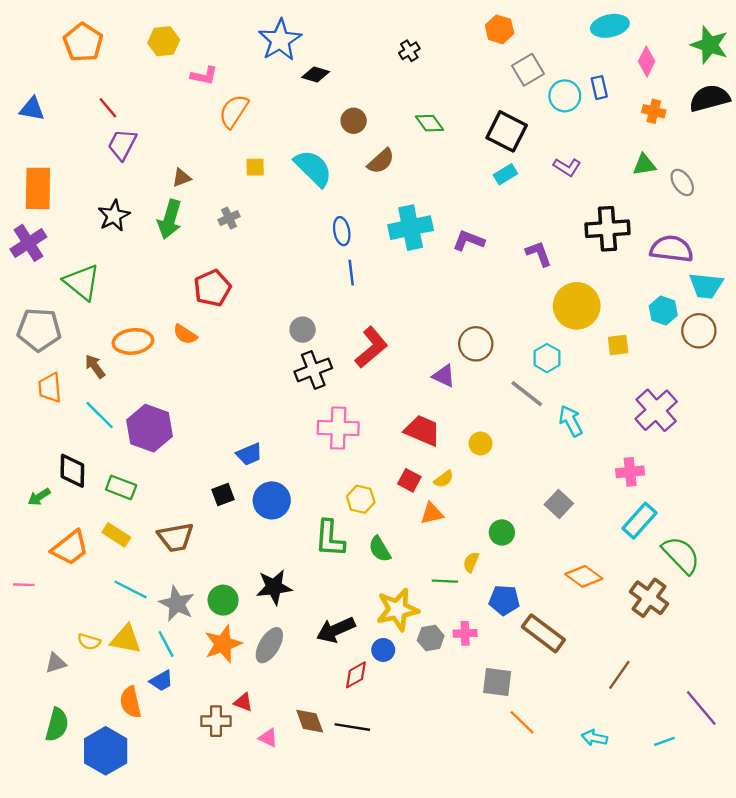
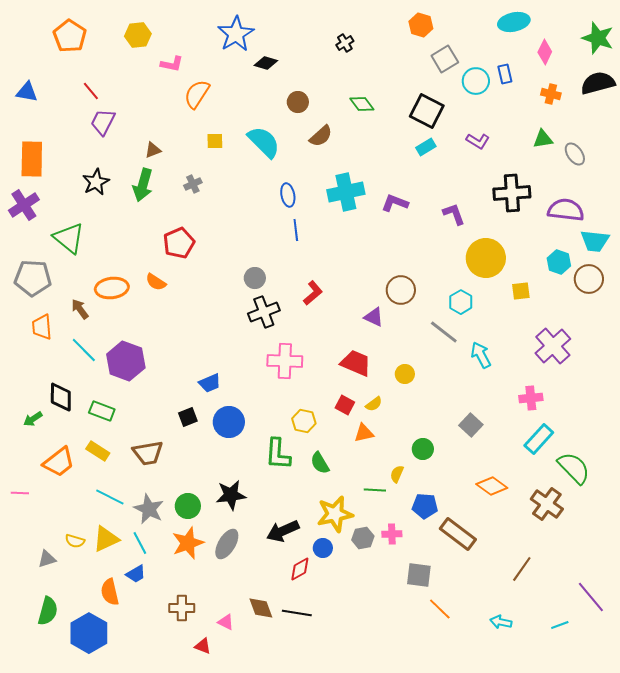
red L-shape: (371, 347) -> (313, 293), size x0.7
yellow triangle: (126, 639) -> (106, 539), turned -36
red triangle: (243, 702) -> (203, 646), moved

